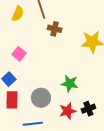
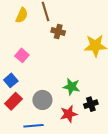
red rectangle: (12, 100) -> (13, 101), turned 42
black cross: (88, 109) -> (91, 104), moved

